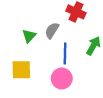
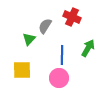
gray semicircle: (52, 30) -> (45, 26), moved

